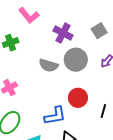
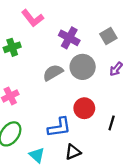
gray semicircle: (48, 65) -> (53, 73), turned 132

